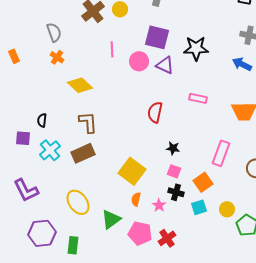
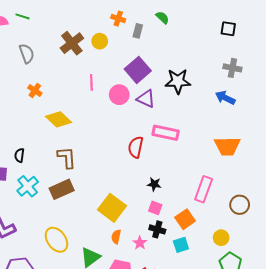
gray semicircle: (54, 32) -> (27, 54), moved
purple square: (157, 37) -> (138, 70), turned 35
pink rectangle: (198, 98) -> (166, 133), moved, size x1.4
yellow circle: (227, 209) -> (221, 238), moved

